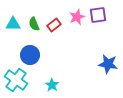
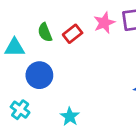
cyan triangle: (13, 24) -> (15, 48), moved
cyan cross: (16, 80) -> (20, 110), size x0.6

